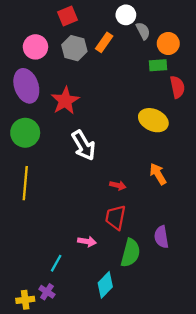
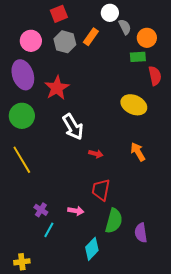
yellow line: (25, 183) -> (22, 160), turned -36
red arrow: (118, 185) -> (96, 154), moved
purple semicircle: (161, 237) -> (141, 233), moved
purple cross: (47, 292) -> (41, 210), moved

